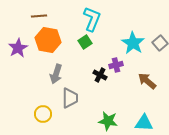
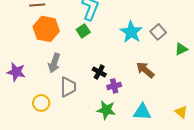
purple star: (18, 48) -> (16, 72), moved, turned -30
purple cross: (116, 65) -> (114, 86), moved
black cross: (100, 75) -> (99, 72), moved

